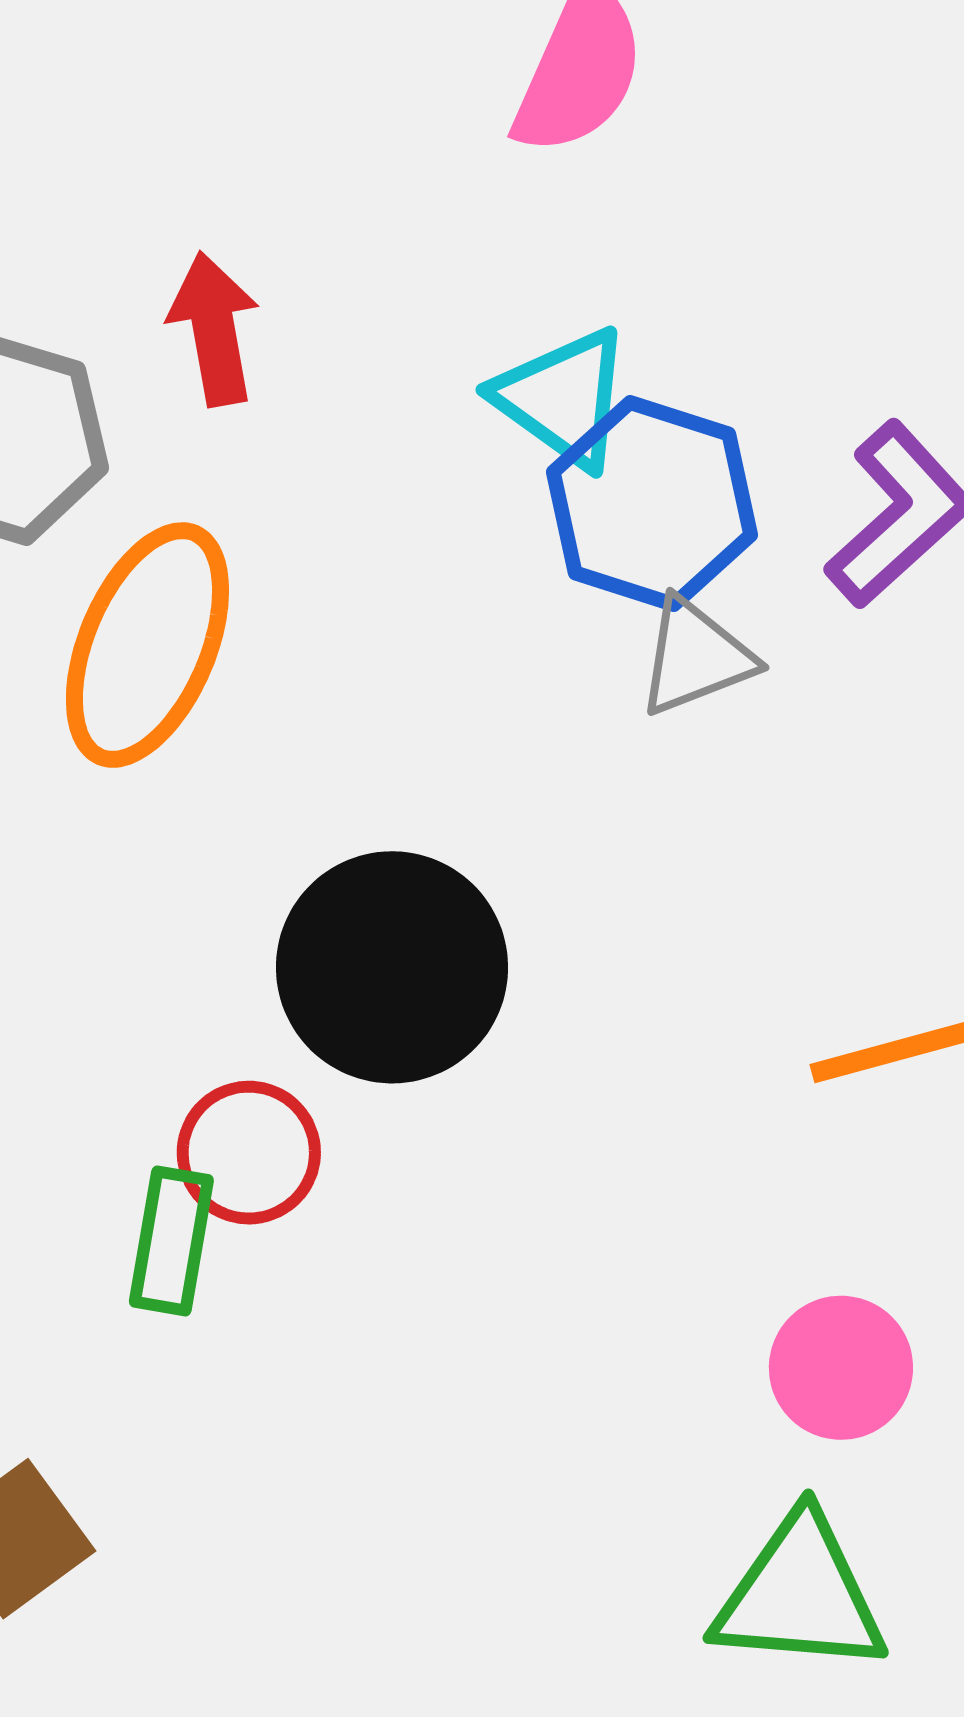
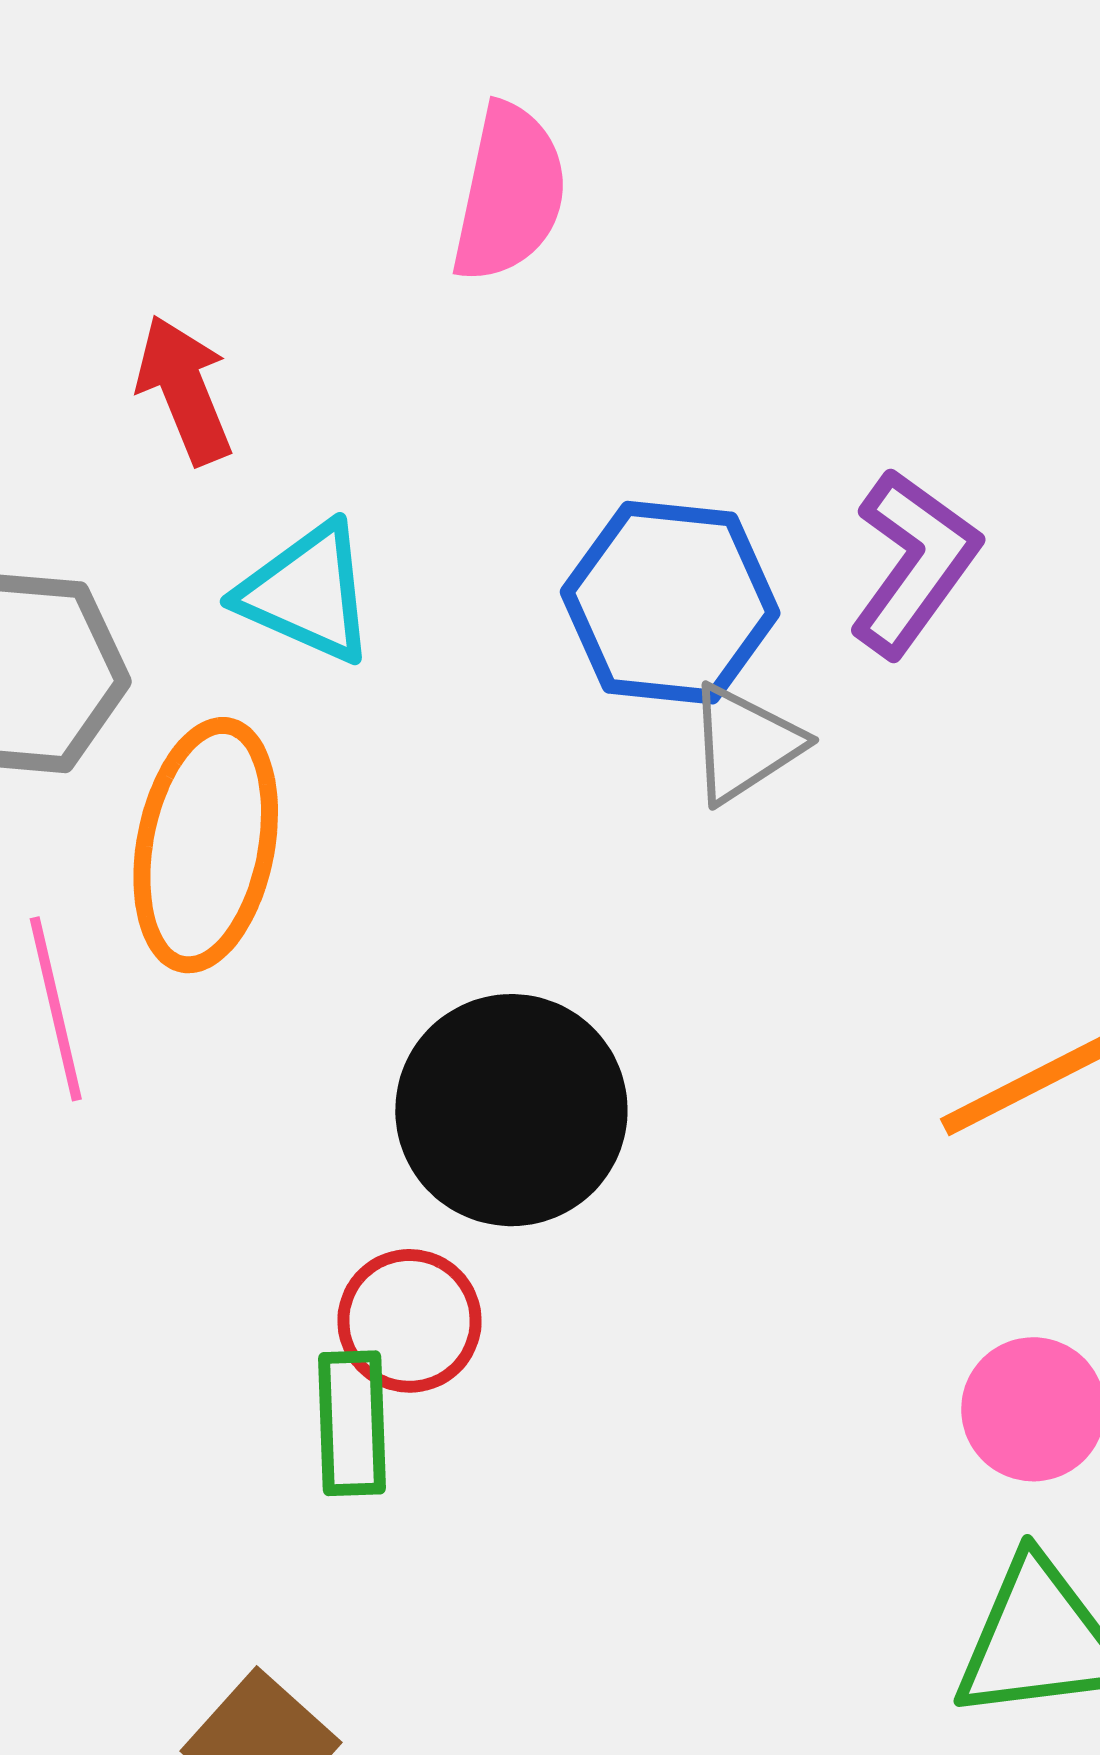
red arrow: (214, 329) -> (184, 390), moved
cyan triangle: (563, 398) -> (307, 593), moved

